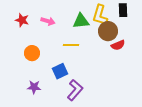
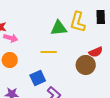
pink arrow: (48, 21) -> (11, 38), moved
brown circle: (108, 31) -> (86, 65), moved

